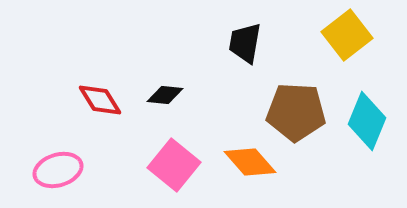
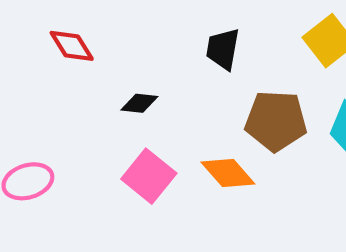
red diamond: (100, 100) -> (72, 46), moved

